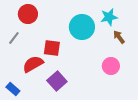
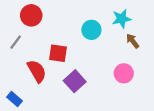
cyan circle: (82, 27) -> (91, 30), size x0.7
red semicircle: (33, 64) -> (37, 71), turned 90
purple square: (57, 81) -> (75, 81), moved

